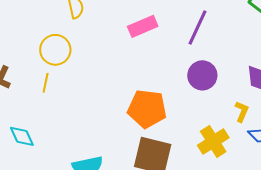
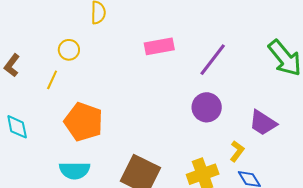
yellow circle: (55, 50) -> (69, 50), size x0.7
orange pentagon: (147, 109) -> (84, 122), moved

